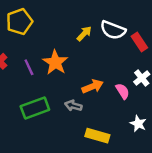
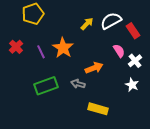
white semicircle: (113, 30) -> (111, 21), turned 130
pink semicircle: (123, 91) -> (119, 51), moved
white star: (138, 124) -> (132, 85), moved

